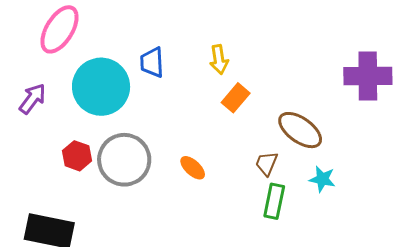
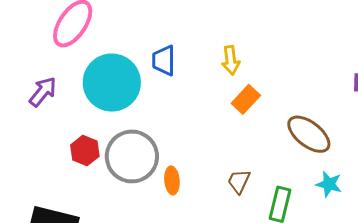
brown trapezoid: (267, 164) -> (239, 181), moved
orange ellipse: (193, 168) -> (172, 180), moved, turned 40

